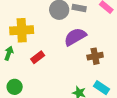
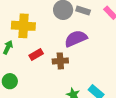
brown cross: (95, 56) -> (60, 61), moved

